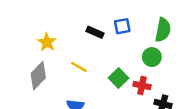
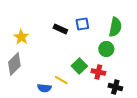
yellow line: (79, 67) -> (61, 80), moved

